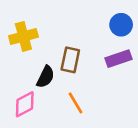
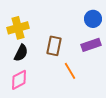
black semicircle: (46, 77) -> (21, 53), moved
orange line: (76, 103) -> (70, 71), moved

